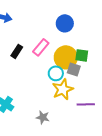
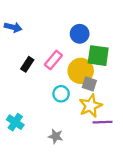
green square: (82, 55) -> (98, 56), moved, size x1.5
cyan circle: (56, 73) -> (61, 94), moved
yellow star: (63, 89) -> (91, 106), moved

